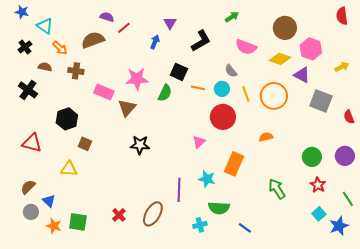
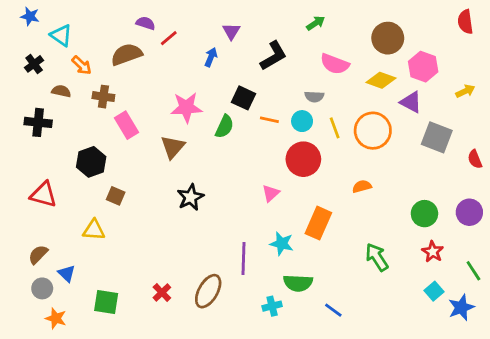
gray semicircle: (231, 71) -> (314, 97), turned -48
black cross: (28, 90) -> (38, 122), turned -30
pink rectangle: (104, 92) -> (127, 125), moved, turned 36
black star: (140, 145) -> (190, 197), turned -30
orange star: (54, 226) -> (56, 318), moved

